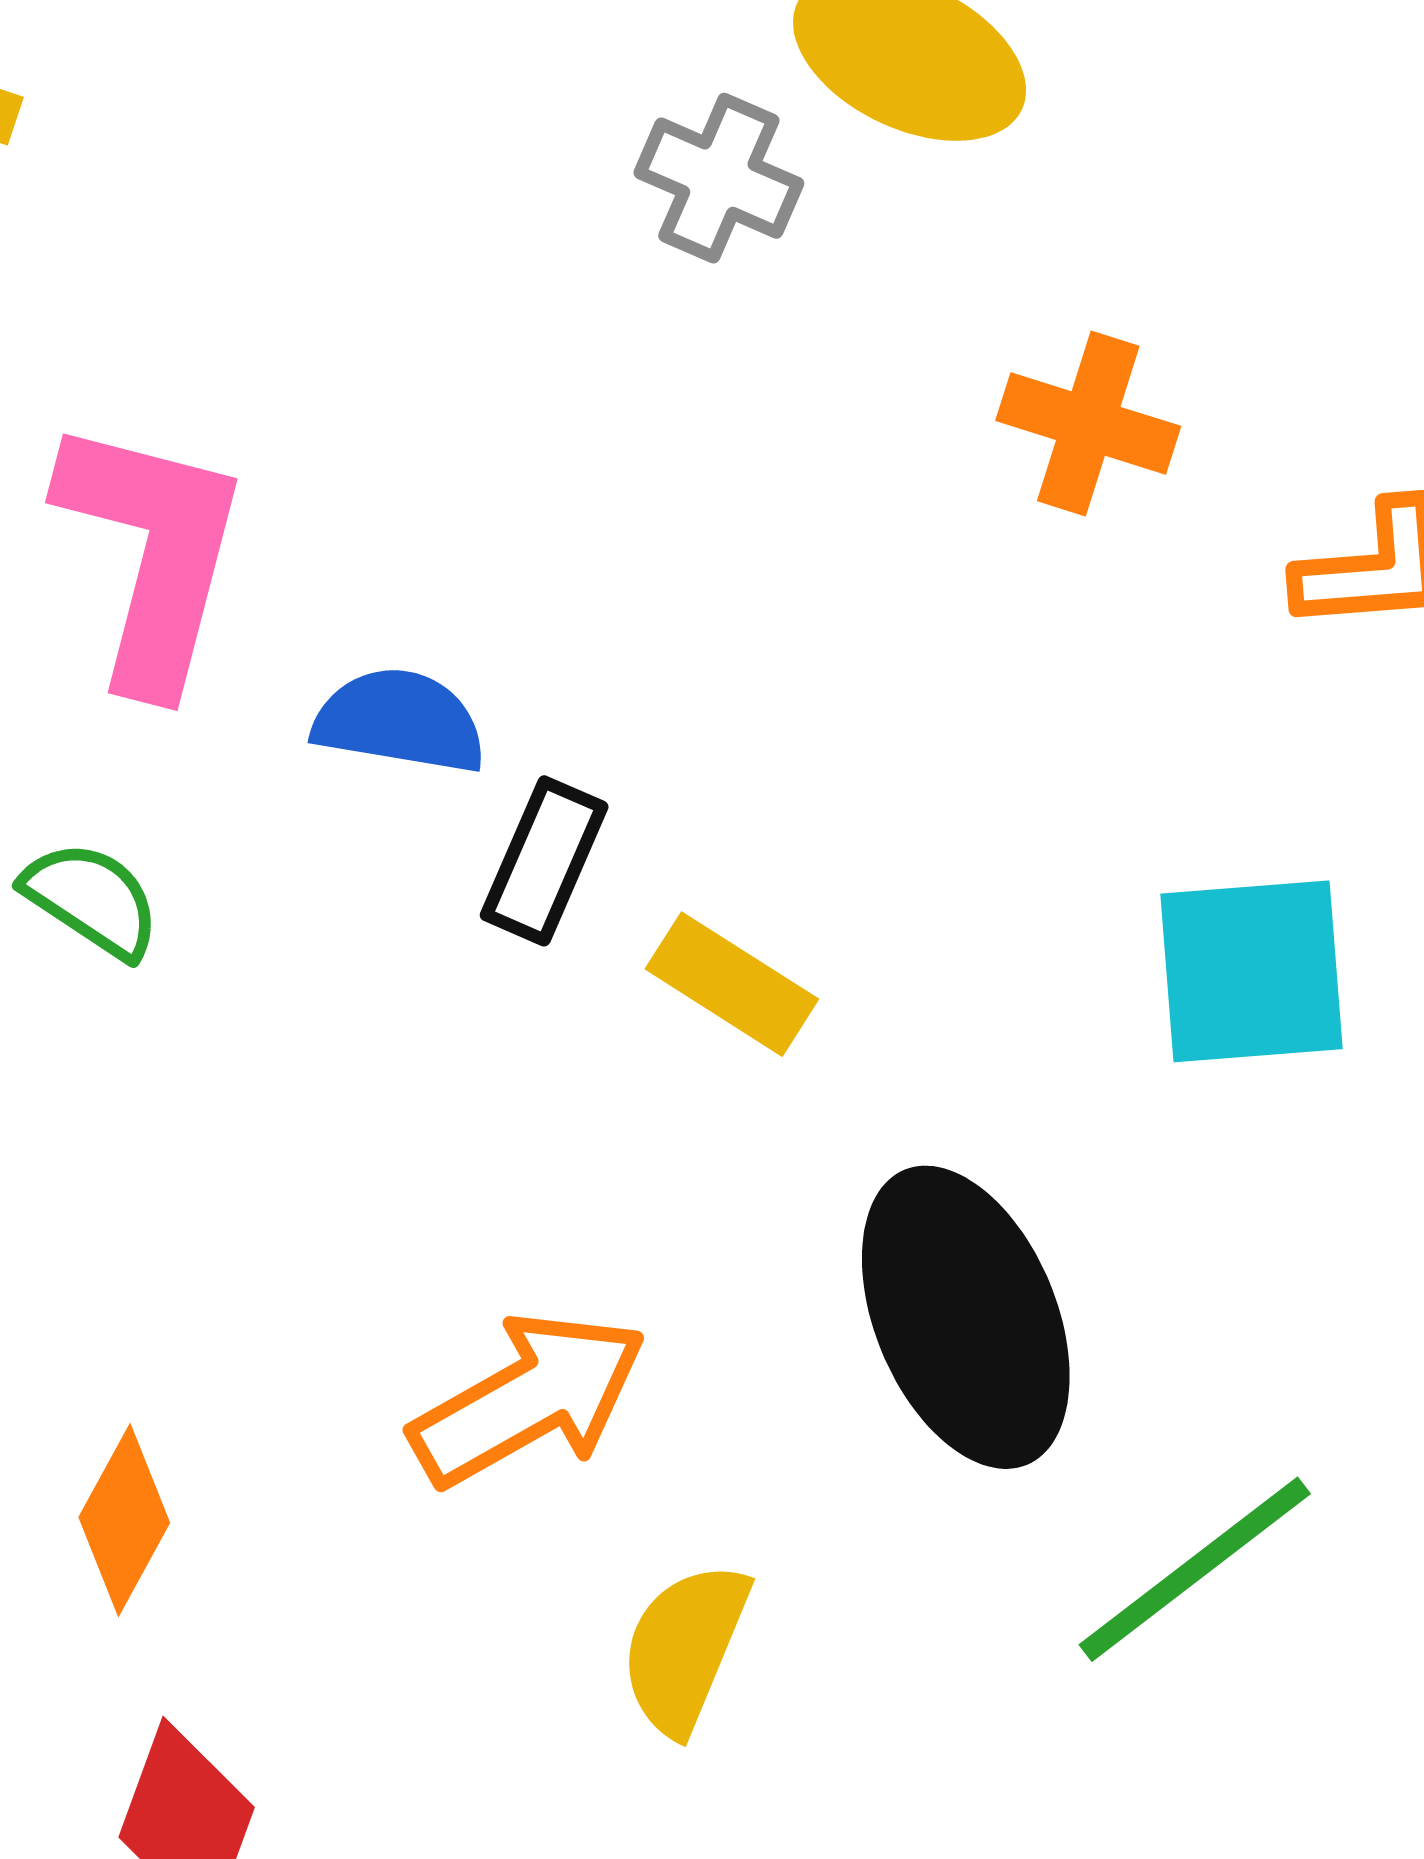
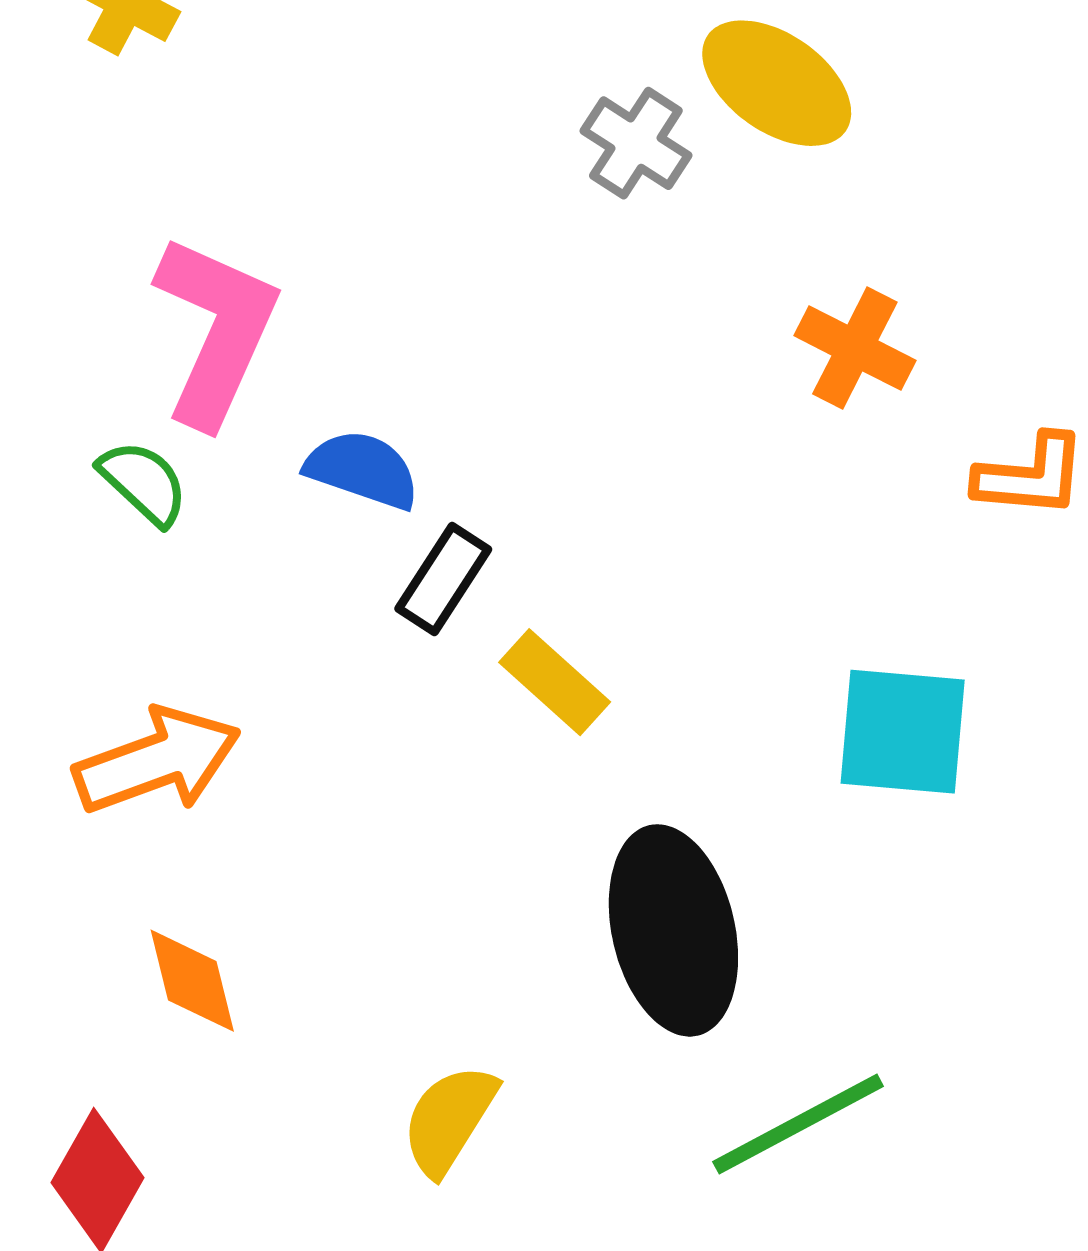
green semicircle: (92, 899) -> (143, 483), moved
orange arrow: (529, 1399) -> (157, 761), moved
orange diamond: (124, 1520) -> (192, 981), moved, turned -52

